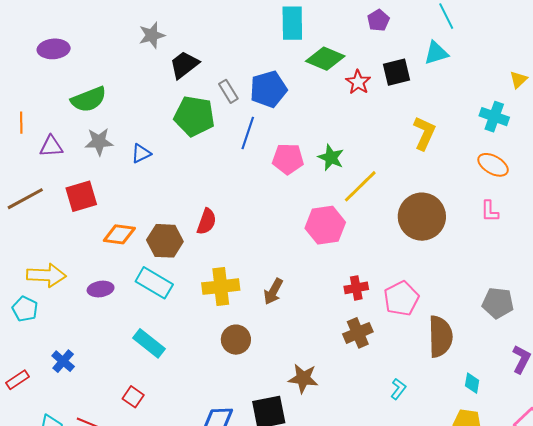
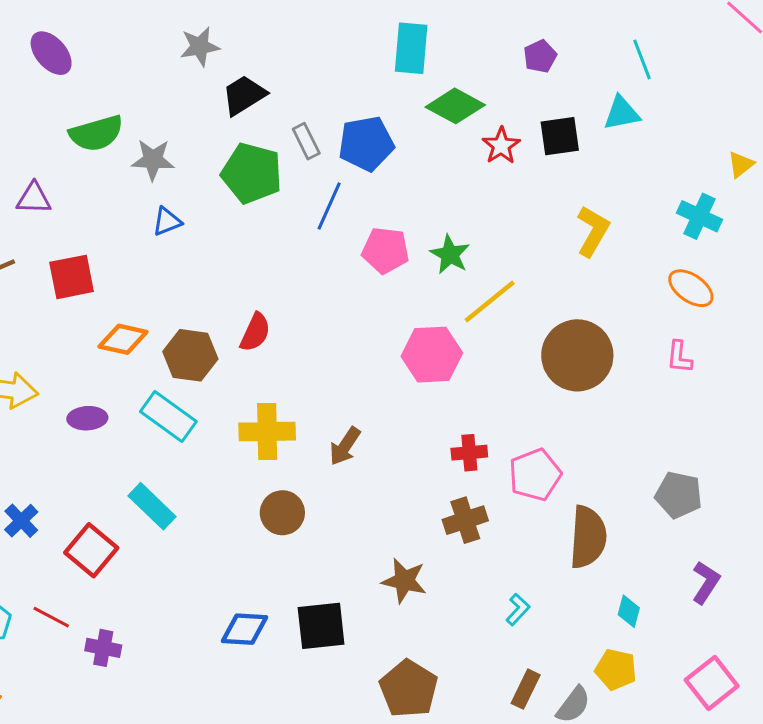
purple ellipse: (54, 49) -> (51, 53), turned 48
gray star: (99, 142) -> (153, 160), moved
brown star: (303, 378) -> (404, 581), moved
red square: (133, 397) -> (91, 550), moved, size x1.6

